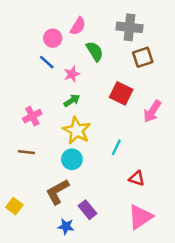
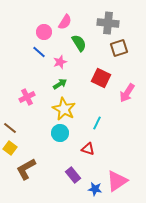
brown line: (26, 152) -> (10, 128), moved, turned 32
red triangle: (137, 178) -> (88, 149), moved
brown L-shape: (58, 192) -> (26, 169), moved
yellow square: (14, 206) -> (10, 148), moved
blue star: (66, 226) -> (95, 189), moved

